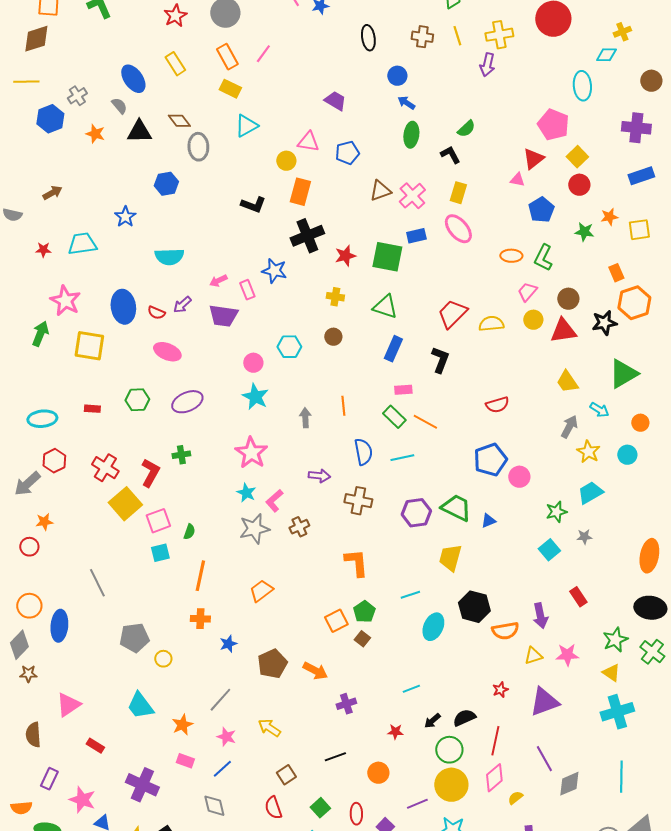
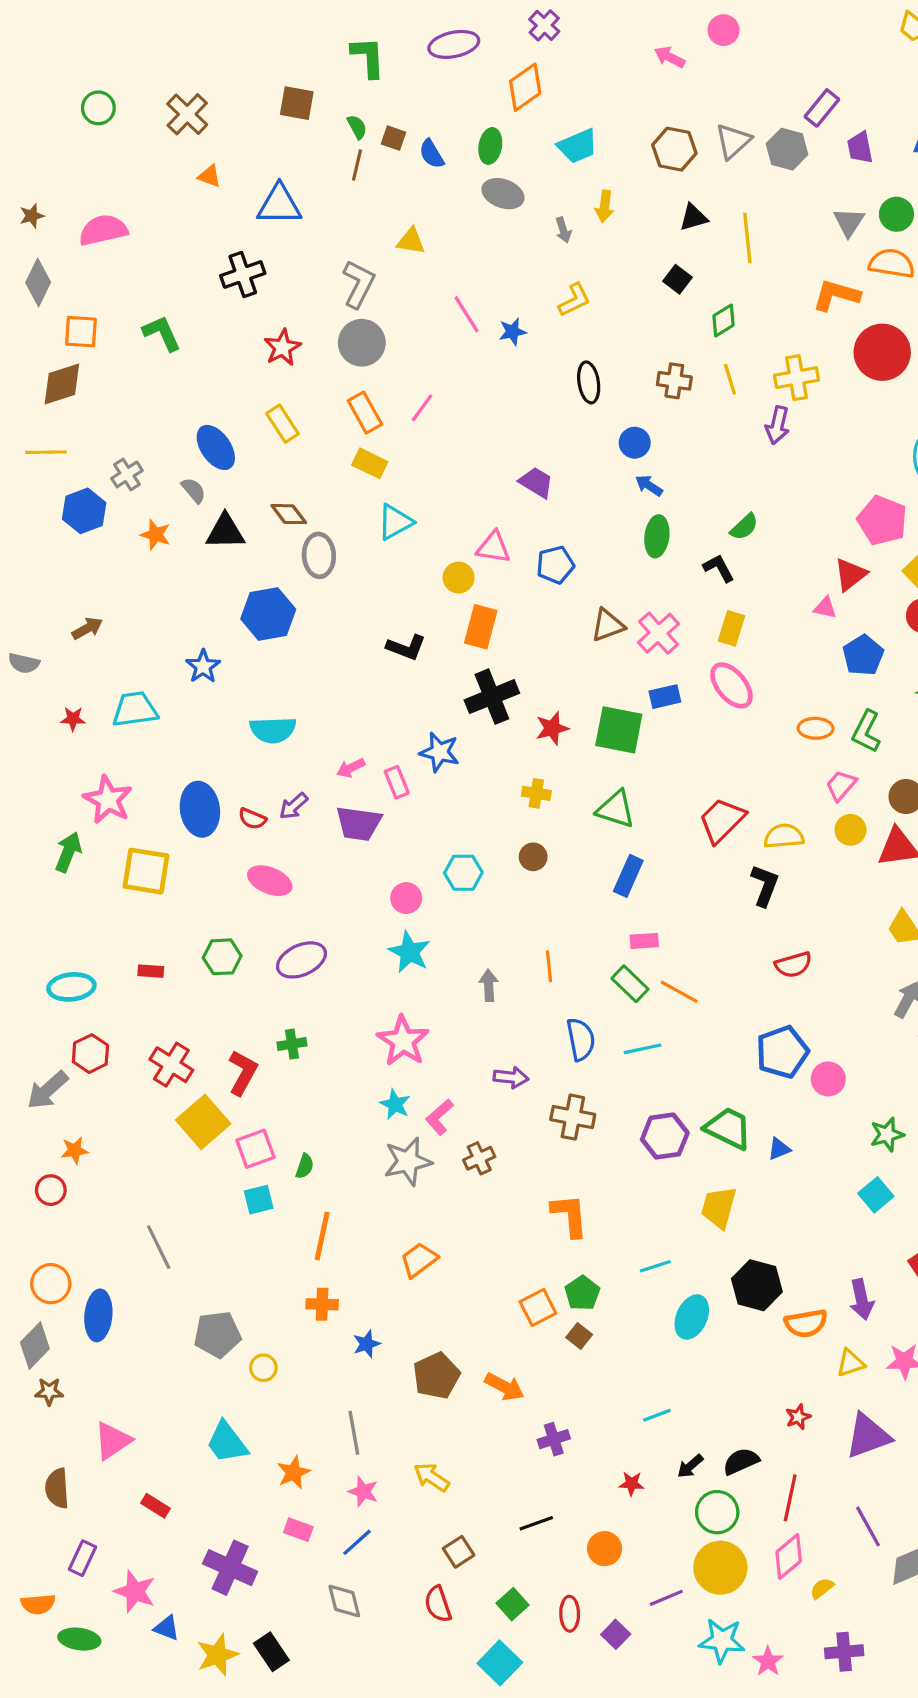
blue hexagon: (166, 184) -> (268, 614), size x1.4
black L-shape: (440, 360) -> (765, 885), moved
gray line: (220, 700) -> (354, 1433), turned -52

